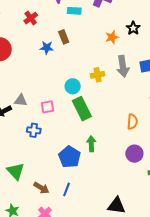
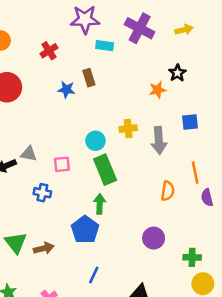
orange star: (112, 37) -> (158, 90), moved
gray arrow: (123, 66) -> (159, 140), moved
green arrow: (91, 144) -> (100, 204), moved
purple circle: (134, 154) -> (154, 238), moved
brown arrow: (41, 188) -> (44, 248), moved, turned -49
blue line: (67, 189) -> (94, 275), moved

